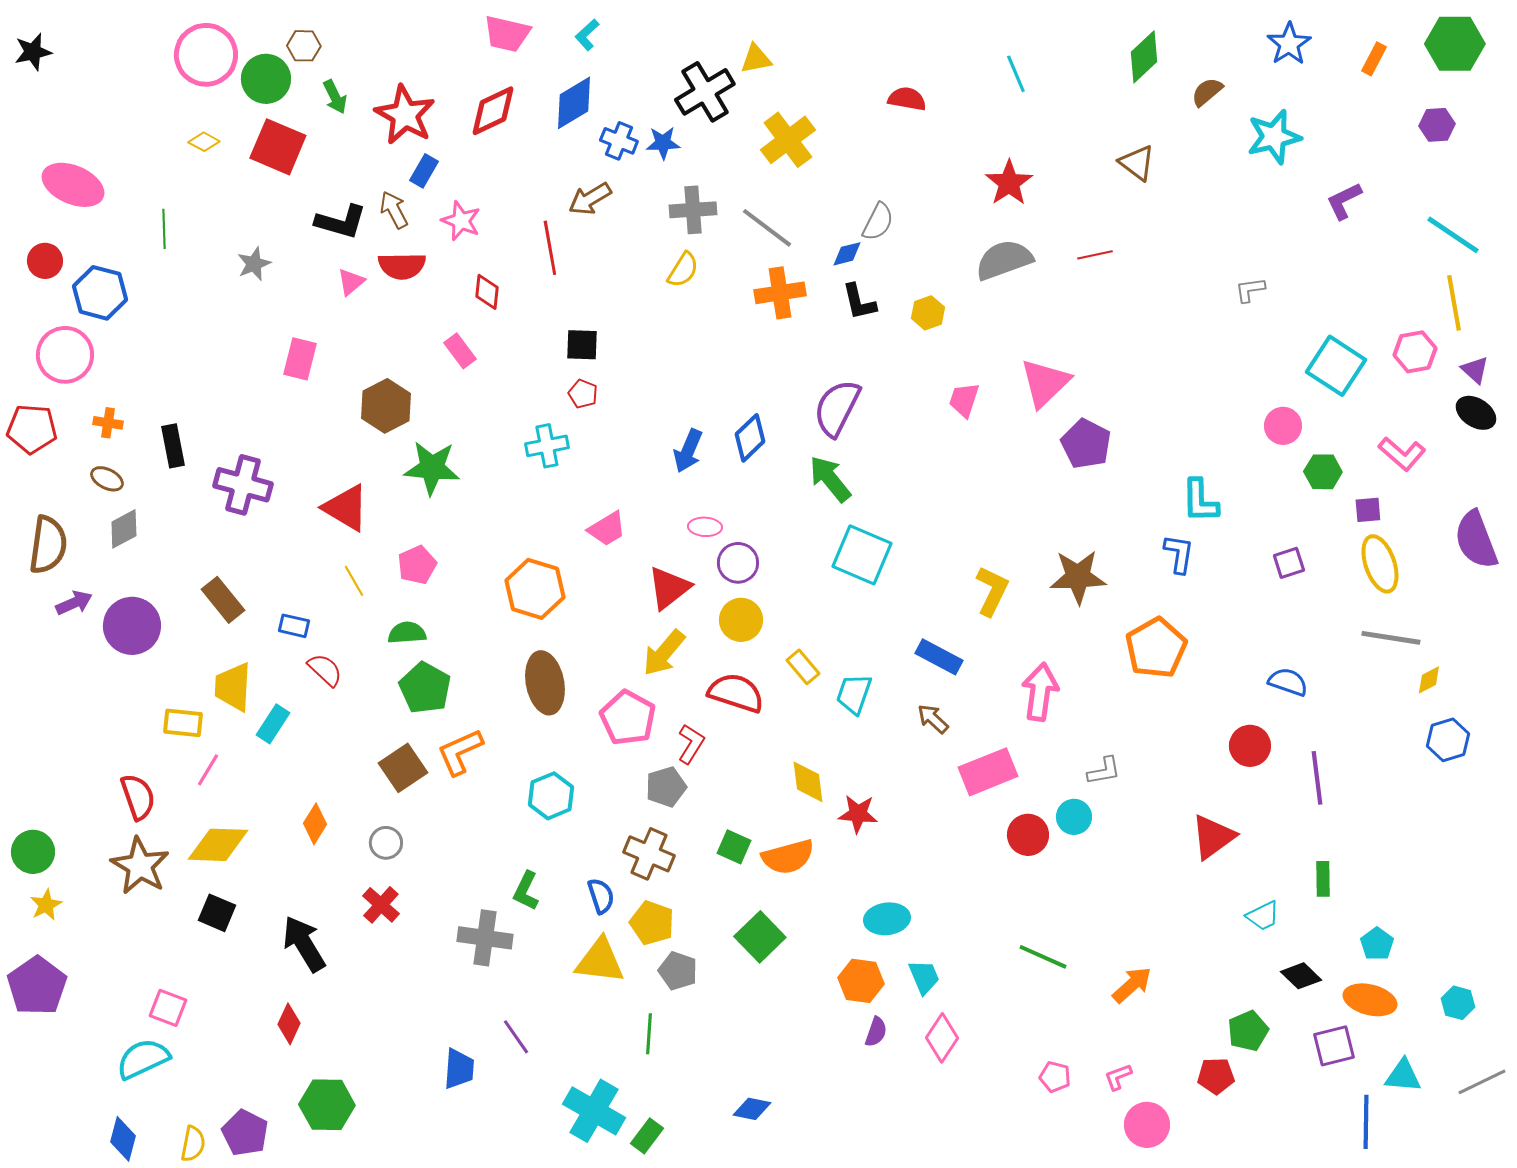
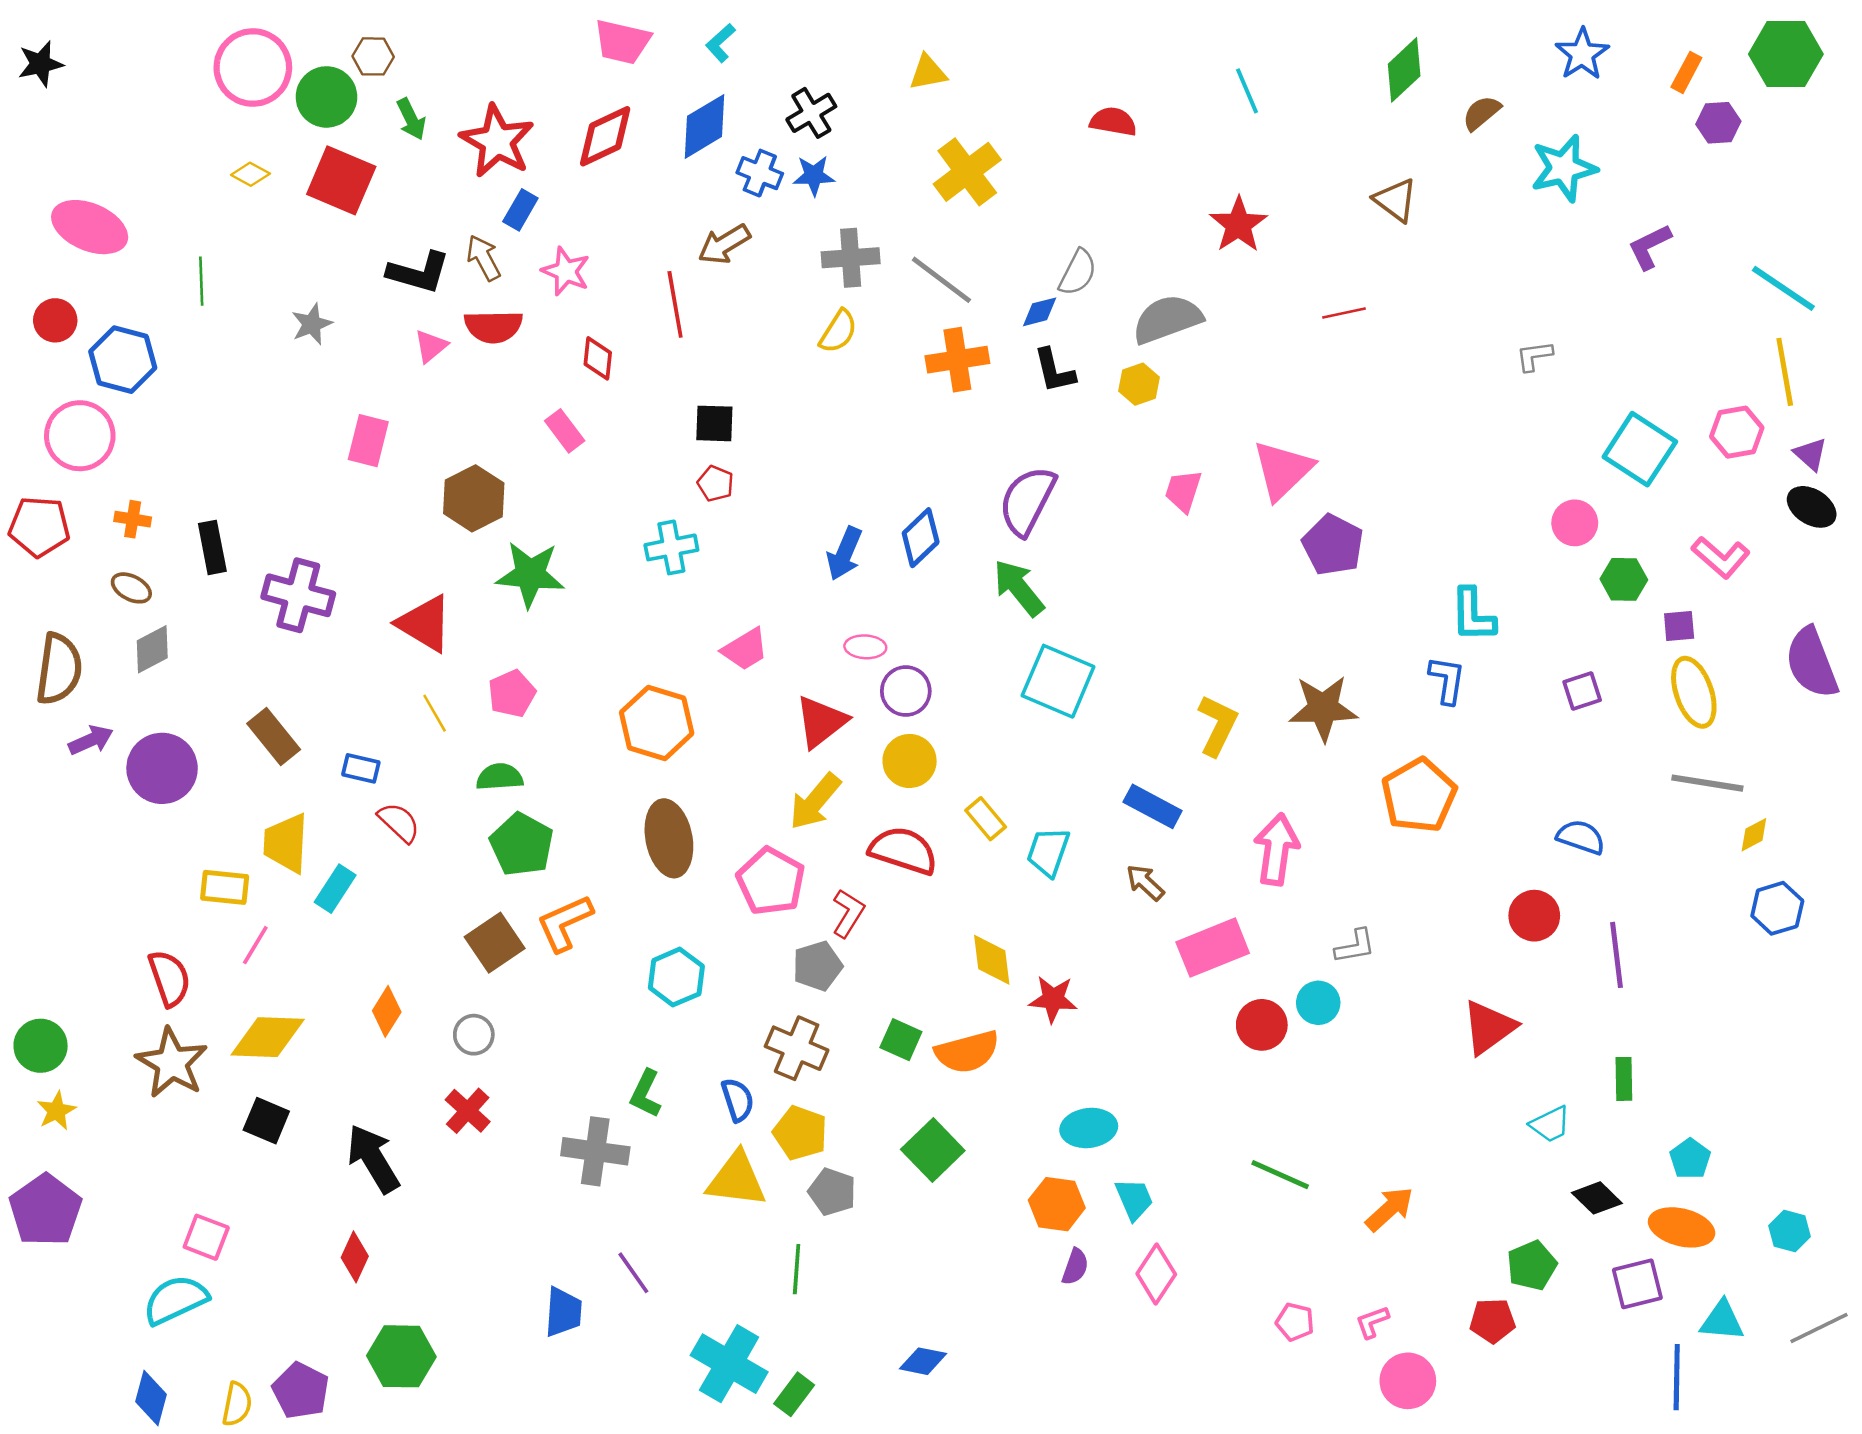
black cross: (705, 92) -> (811, 113), moved, size x0.7
purple hexagon: (1437, 125) -> (1718, 123), moved
gray semicircle: (1004, 260) -> (1167, 319), moved

